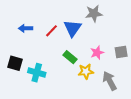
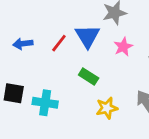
pink star: (97, 53) -> (123, 47), moved
yellow star: (86, 71) -> (107, 108), moved

